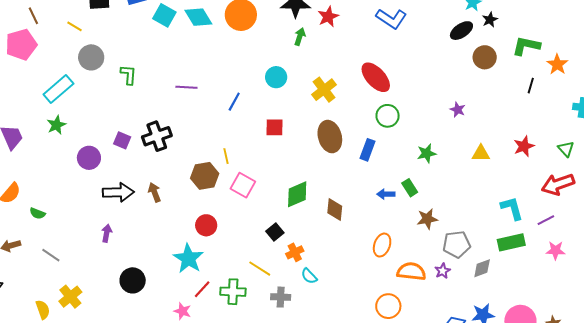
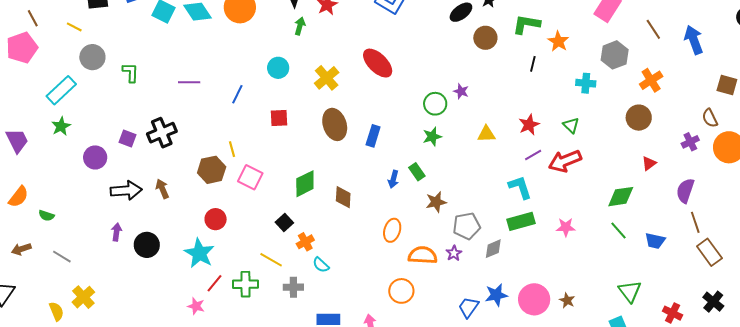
green circle: (388, 116) -> (435, 104), moved
blue arrow: (386, 194) -> (393, 179), turned -72
purple line: (546, 220) -> (533, 155), moved
black circle: (133, 280) -> (147, 245), moved

